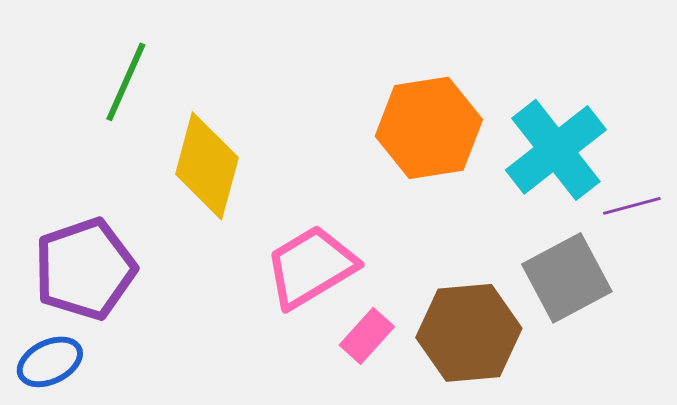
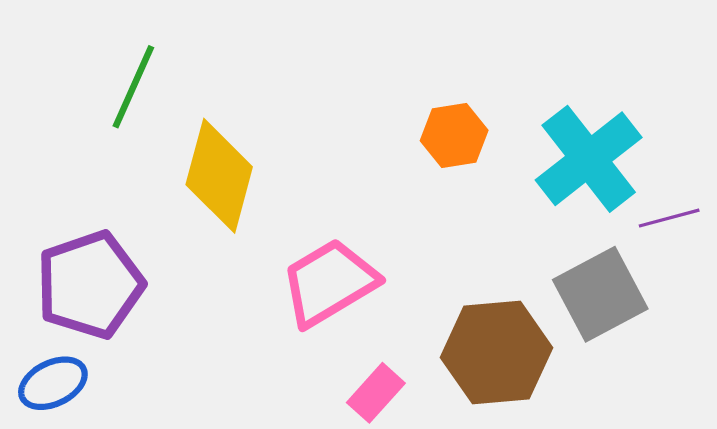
orange hexagon: (429, 128) -> (454, 136), size x0.6
pink rectangle: (367, 336) -> (376, 393), moved

